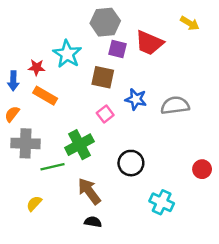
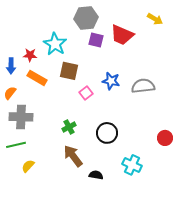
brown square: (103, 77) -> (69, 71), moved
green cross: (79, 145) -> (69, 127), moved, size x0.6
green line: (53, 167) -> (16, 145), moved
black semicircle: (93, 222) -> (96, 175), moved

